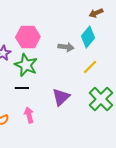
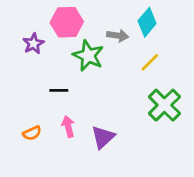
green star: (26, 65) -> (88, 56), moved
purple triangle: (61, 97) -> (103, 137), moved

